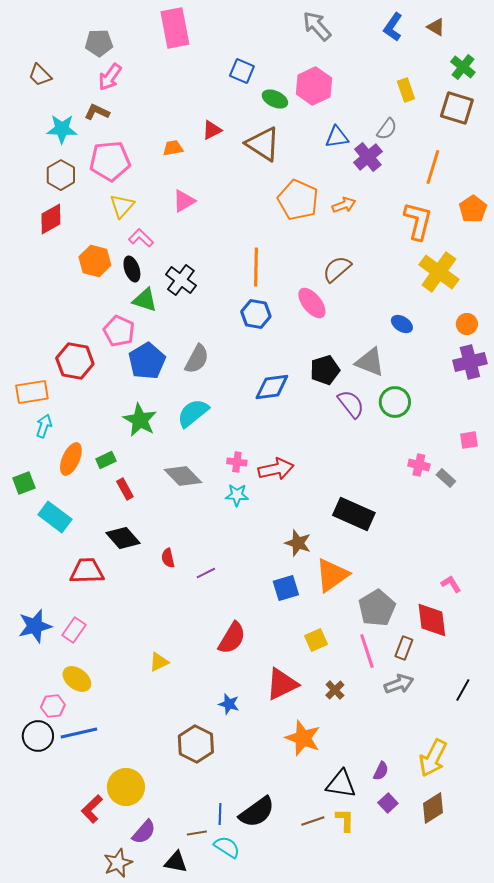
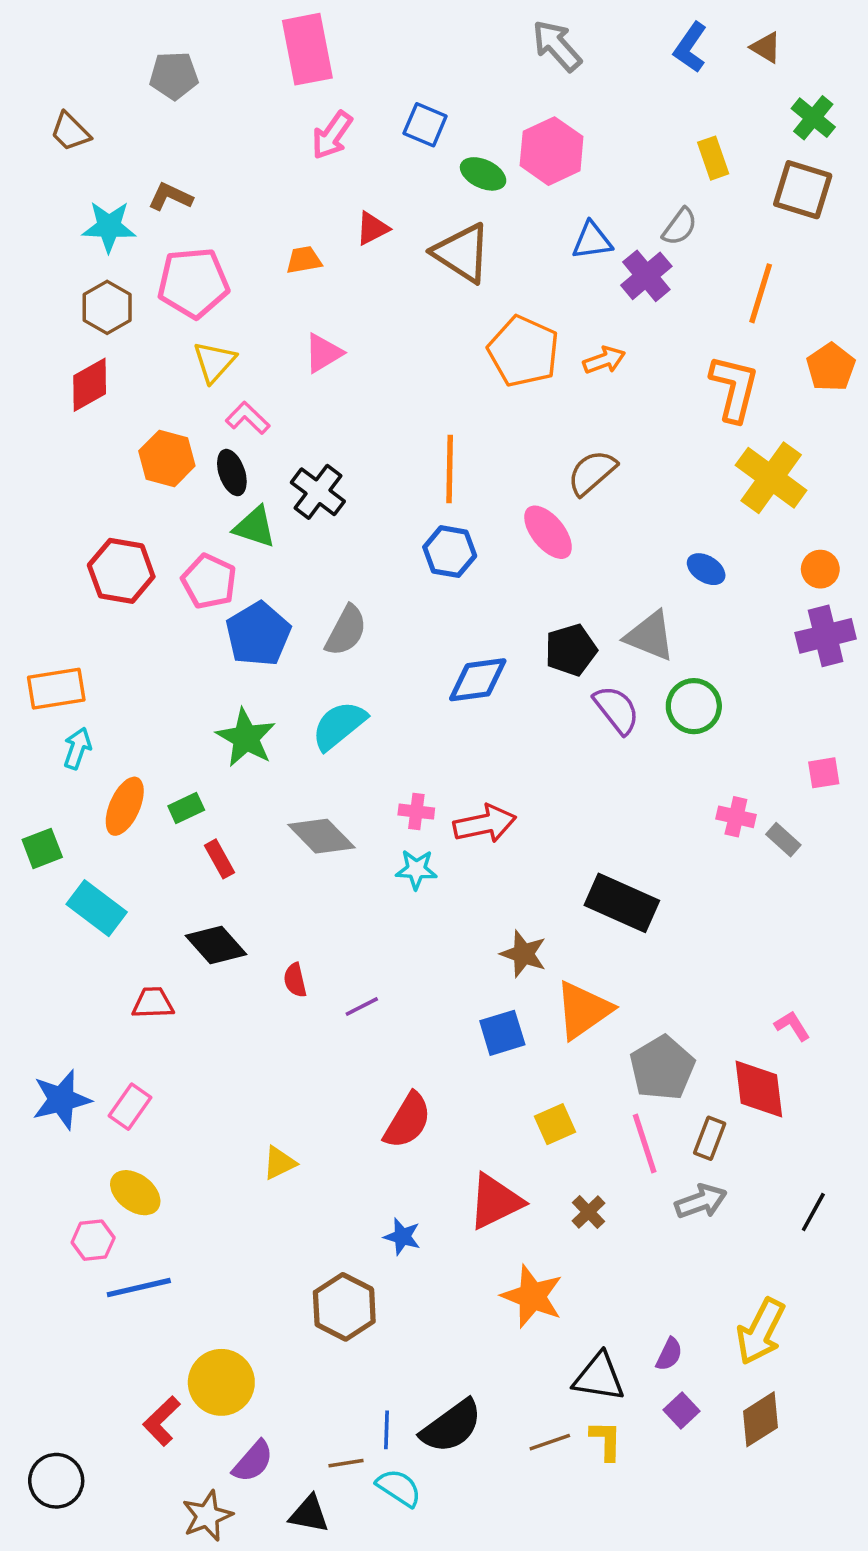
pink arrow: (110, 77) -> (332, 135), moved
red hexagon: (75, 361) -> (121, 571), moved
red trapezoid: (87, 571) -> (153, 1003), size x0.7
black circle: (38, 736) -> (56, 1481), moved

